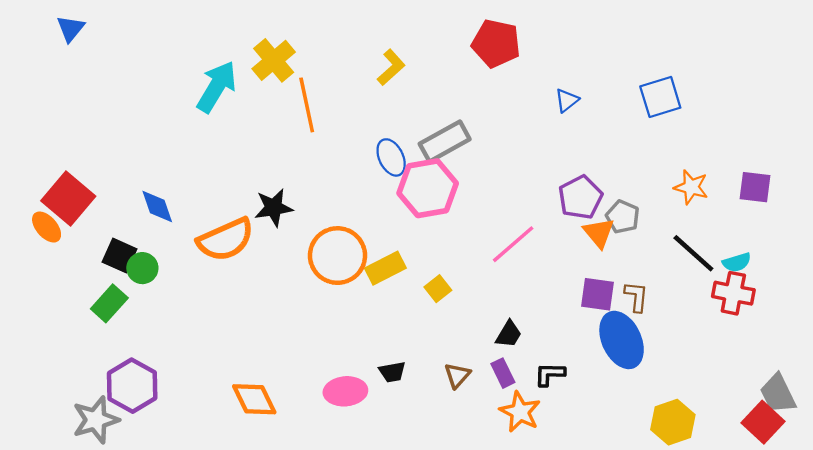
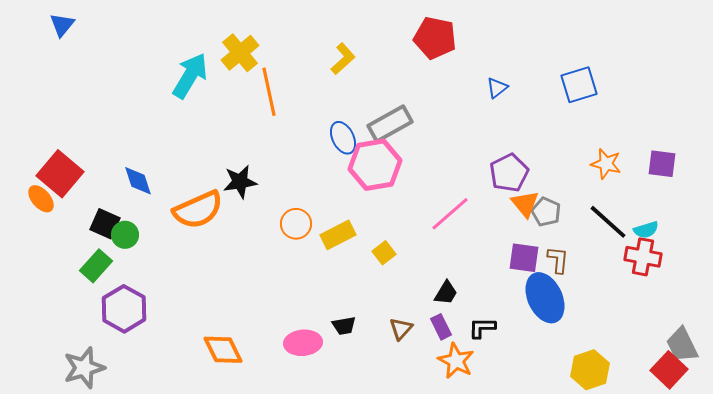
gray pentagon: (623, 217) -> (546, 212), moved
orange circle: (337, 256) -> (296, 224), size x0.6
purple hexagon: (132, 386) -> (124, 309), moved

